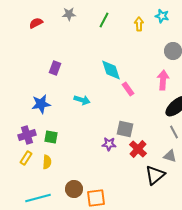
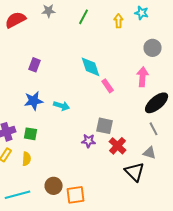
red semicircle: (36, 23) -> (16, 20), size x1.5
cyan arrow: (82, 100) -> (62, 106), moved
blue star: (41, 104) -> (34, 101), moved
black triangle: (155, 175) -> (135, 172), turned -35

